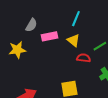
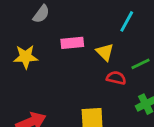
cyan line: (76, 19) -> (127, 21), moved
gray semicircle: (31, 25) -> (41, 14), moved

